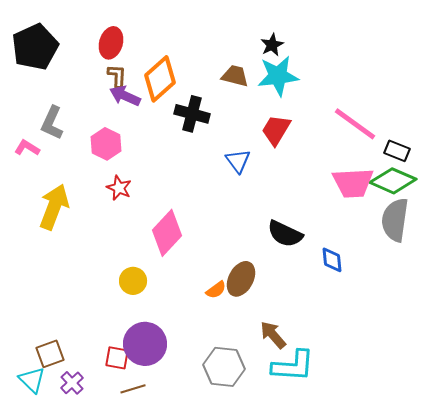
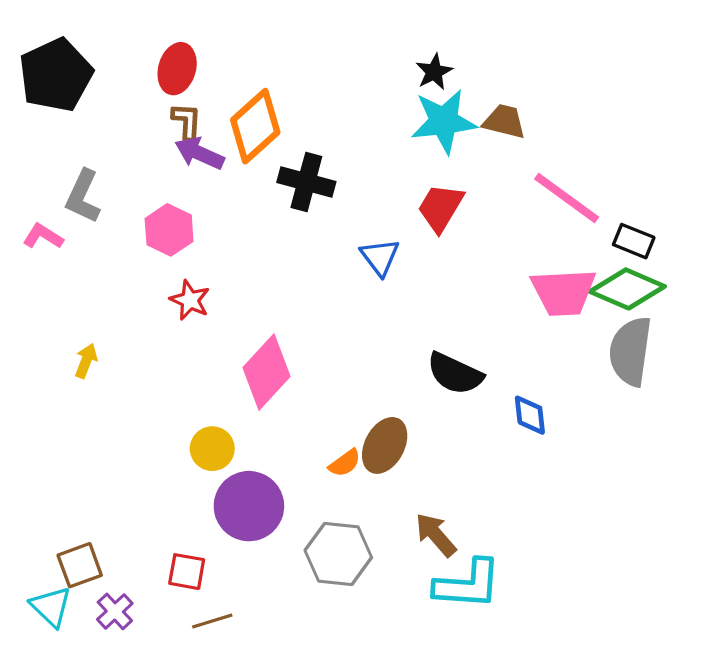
brown trapezoid: (235, 76) -> (504, 121), moved
yellow arrow: (54, 207) -> (86, 361), moved, size x0.5
purple circle: (145, 344) -> (249, 506), moved
gray hexagon: (224, 367) -> (338, 554), moved

